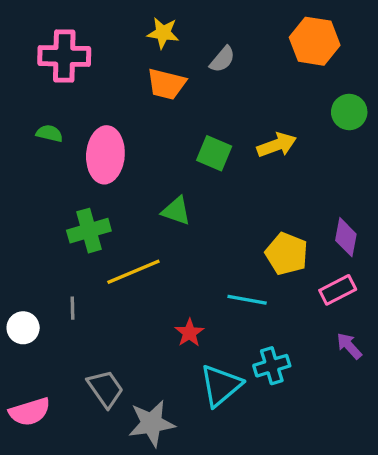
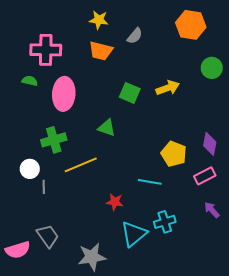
pink cross: (64, 56) -> (46, 50), moved
white circle: (23, 328) -> (30, 169), moved
red star: (189, 333) -> (115, 202), turned -30
gray trapezoid: (105, 389) -> (48, 236), moved

